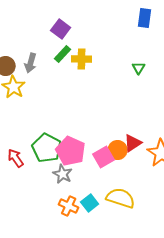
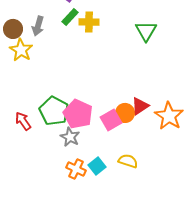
green triangle: (139, 68) -> (146, 31), size x1.6
yellow semicircle: (121, 198) -> (128, 161), size x0.7

